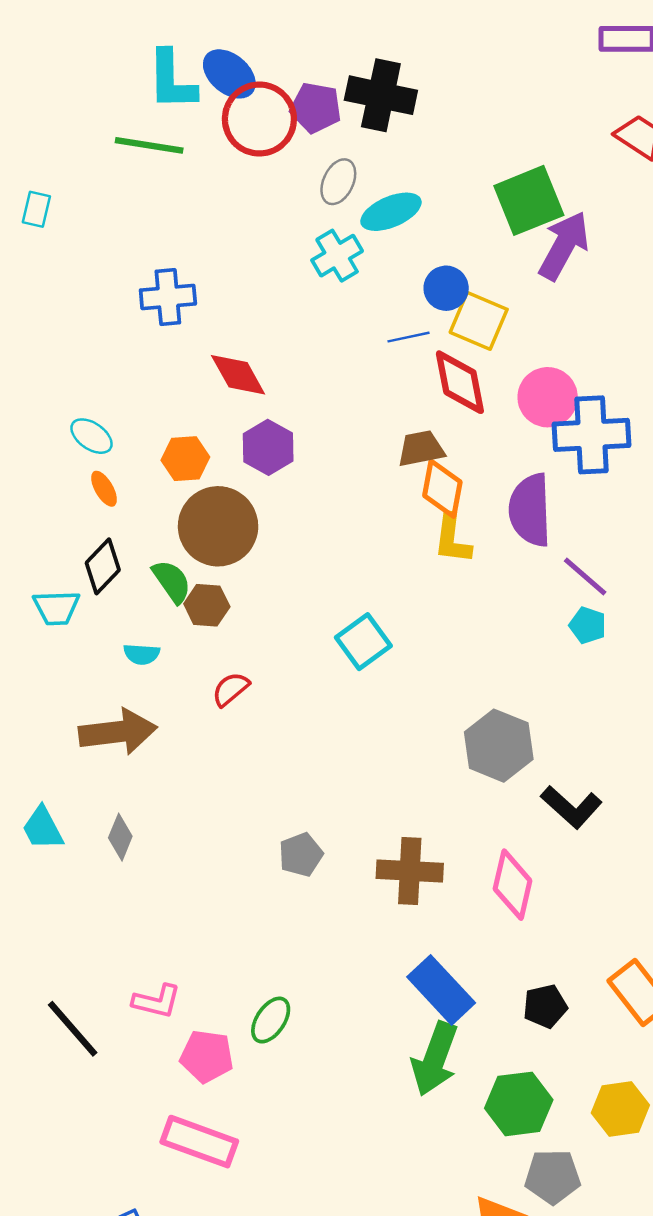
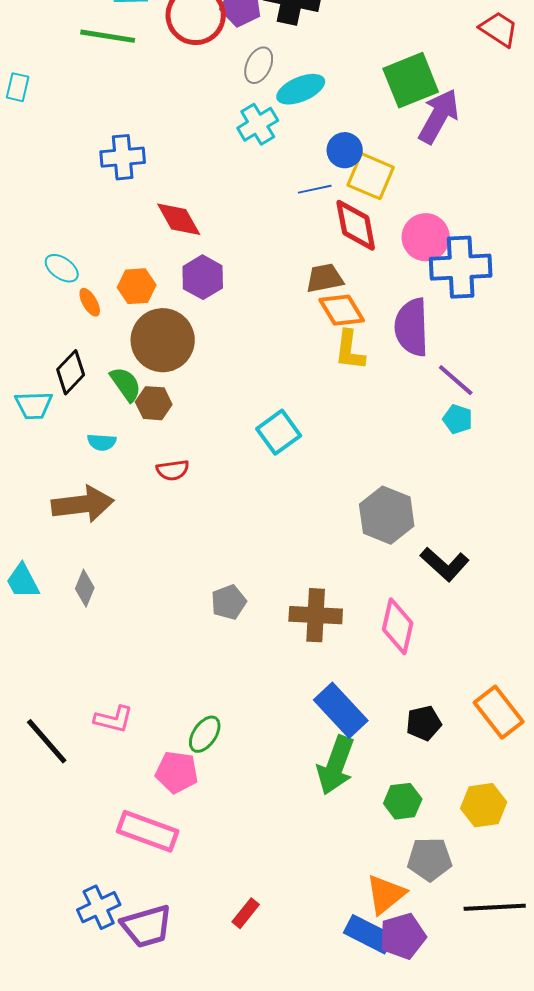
orange ellipse: (104, 489) -> (90, 302), moved
orange diamond: (442, 489) -> (342, 310), turned -42
red semicircle: (231, 689) -> (173, 470), turned -148
pink pentagon: (207, 1056) -> (177, 772), moved
green hexagon: (519, 1104) -> (403, 801), size x0.7

